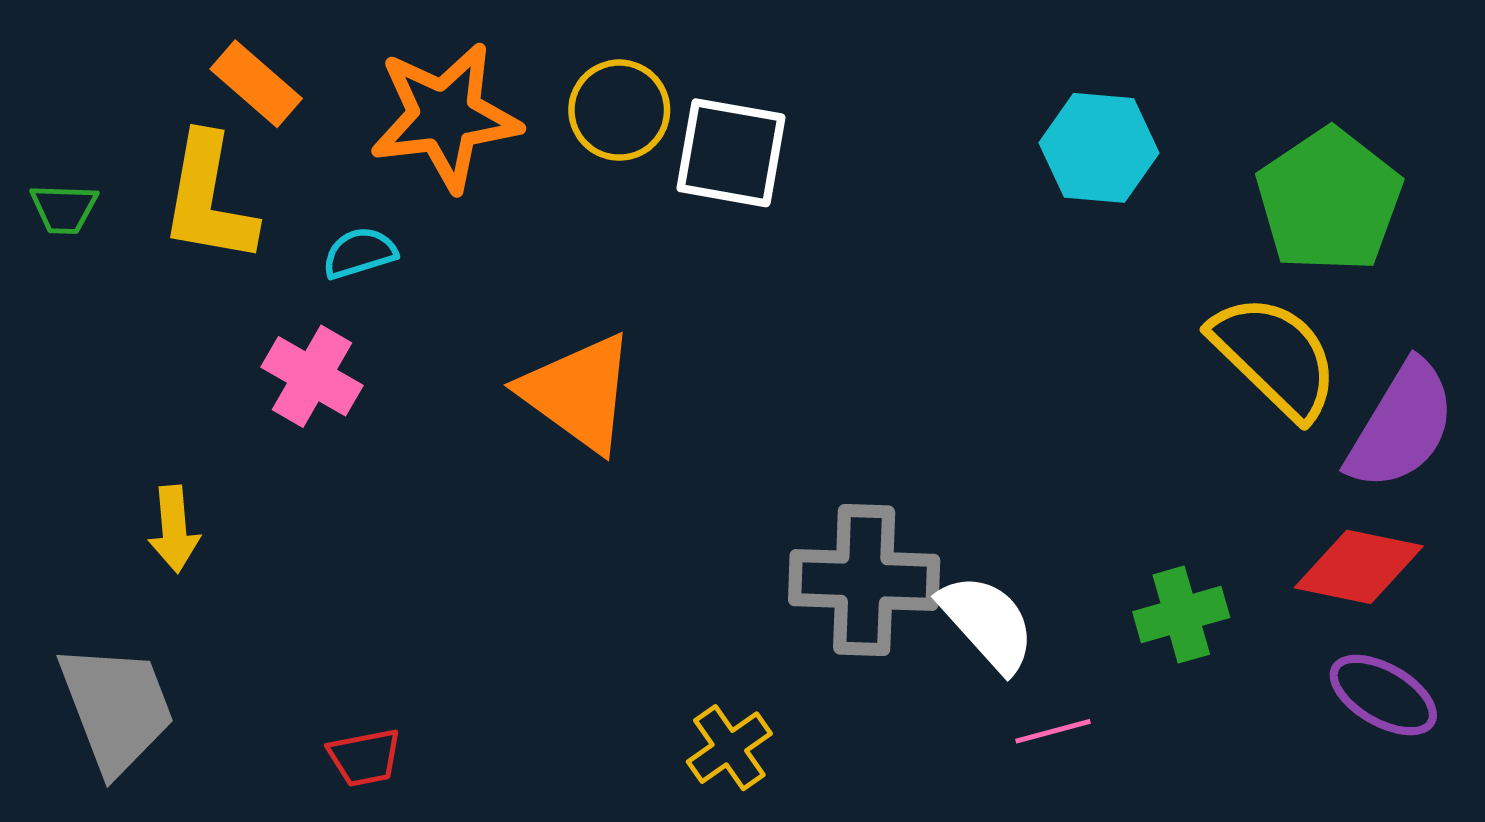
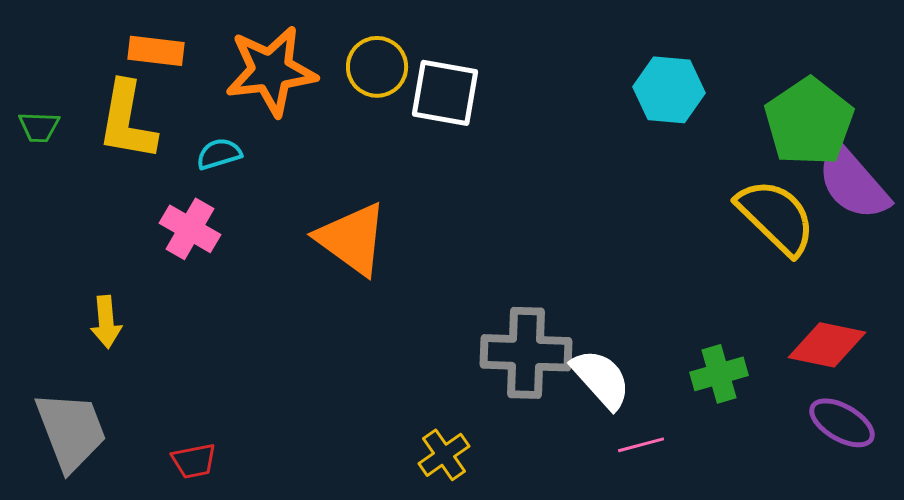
orange rectangle: (256, 84) -> (156, 51), turned -34
purple semicircle: (1401, 426) -> (853, 183), moved, turned 108
red trapezoid: (365, 757) -> (194, 461), moved

